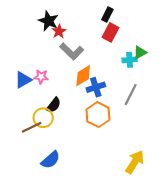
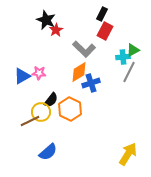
gray L-shape: (72, 51) -> (84, 49), moved
gray line: (131, 95) -> (129, 72), moved
orange hexagon: (98, 115) -> (70, 109), moved

